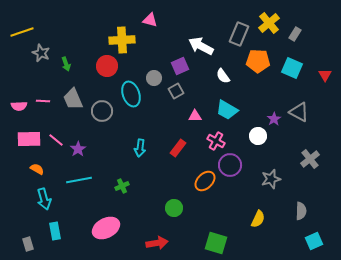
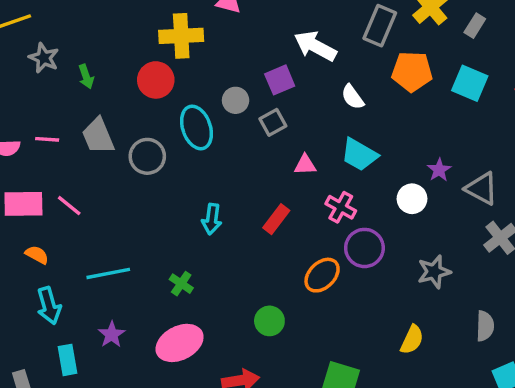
gray triangle: (299, 112) -> (482, 189), moved
purple star: (78, 149) -> (112, 335), moved
green cross: (122, 186) -> (181, 284), turned -32
pink ellipse: (106, 228) -> (180, 343), moved

